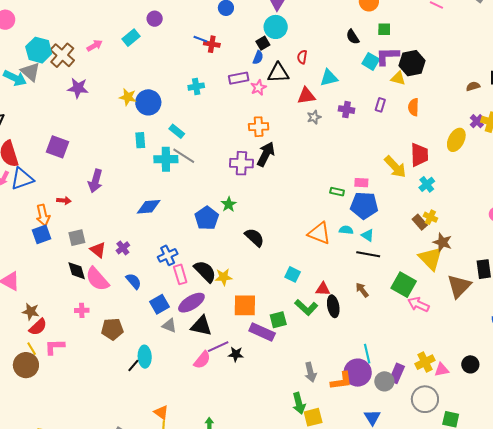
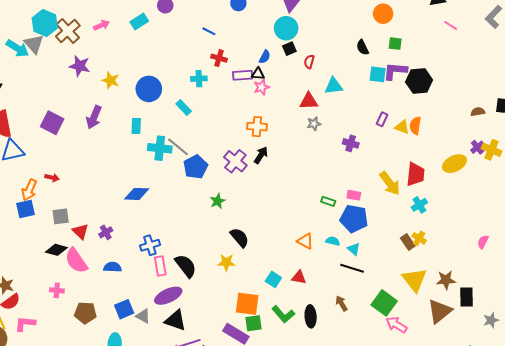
black square: (263, 43) -> (289, 49), moved
red cross: (212, 44) -> (219, 58), moved
cyan square: (371, 61) -> (378, 74), turned -30
black triangle: (278, 73) -> (258, 74), moved, size x0.6
yellow triangle: (398, 78) -> (402, 127), moved
yellow star: (128, 97) -> (111, 80), moved
purple cross: (346, 110) -> (351, 143), moved
cyan rectangle: (177, 131) -> (184, 108), moved
yellow ellipse: (456, 140) -> (454, 164), turned 30
black arrow: (266, 154) -> (261, 155), size x0.7
purple cross: (241, 163) -> (235, 161), turned 30
purple arrow: (95, 181) -> (94, 117), moved
orange arrow: (43, 215) -> (29, 190), turned 30
blue pentagon: (207, 218) -> (196, 167), moved
orange triangle: (319, 233) -> (305, 241), size x0.7
brown star: (442, 242) -> (446, 280), moved, turned -30
black diamond: (77, 271) -> (56, 250), turned -65
yellow star: (224, 277) -> (226, 262), moved
blue semicircle: (134, 281) -> (113, 267), turned -54
red triangle: (323, 289) -> (299, 277), moved
blue square: (160, 304) -> (124, 309), moved
orange square: (245, 305) -> (247, 304), moved

